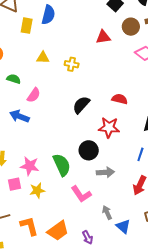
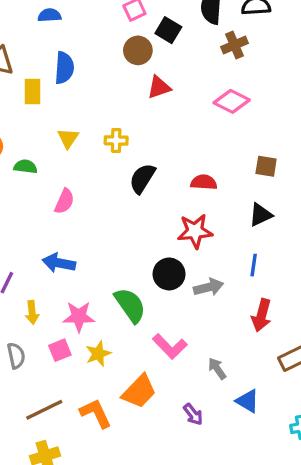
brown circle: (131, 27) -> (138, 50), moved
yellow triangle: (43, 58) -> (68, 138), turned -48
green semicircle: (14, 79) -> (25, 167), moved
black semicircle: (81, 105) -> (142, 178), moved
blue arrow: (19, 116) -> (59, 263), moved
gray arrow: (105, 172) -> (209, 287), moved
blue triangle: (123, 226) -> (247, 401), moved
orange trapezoid: (58, 231) -> (139, 391), moved

